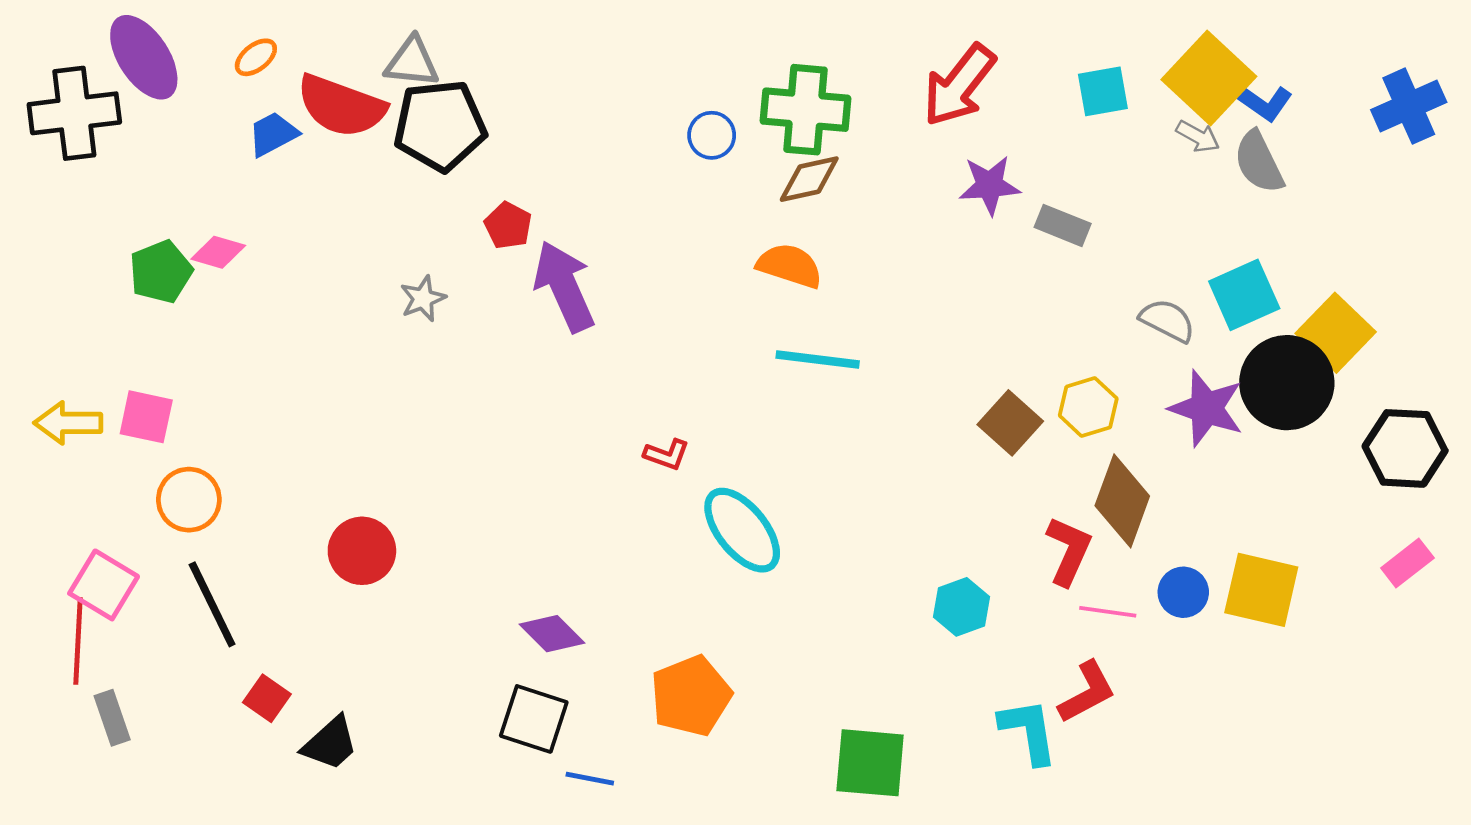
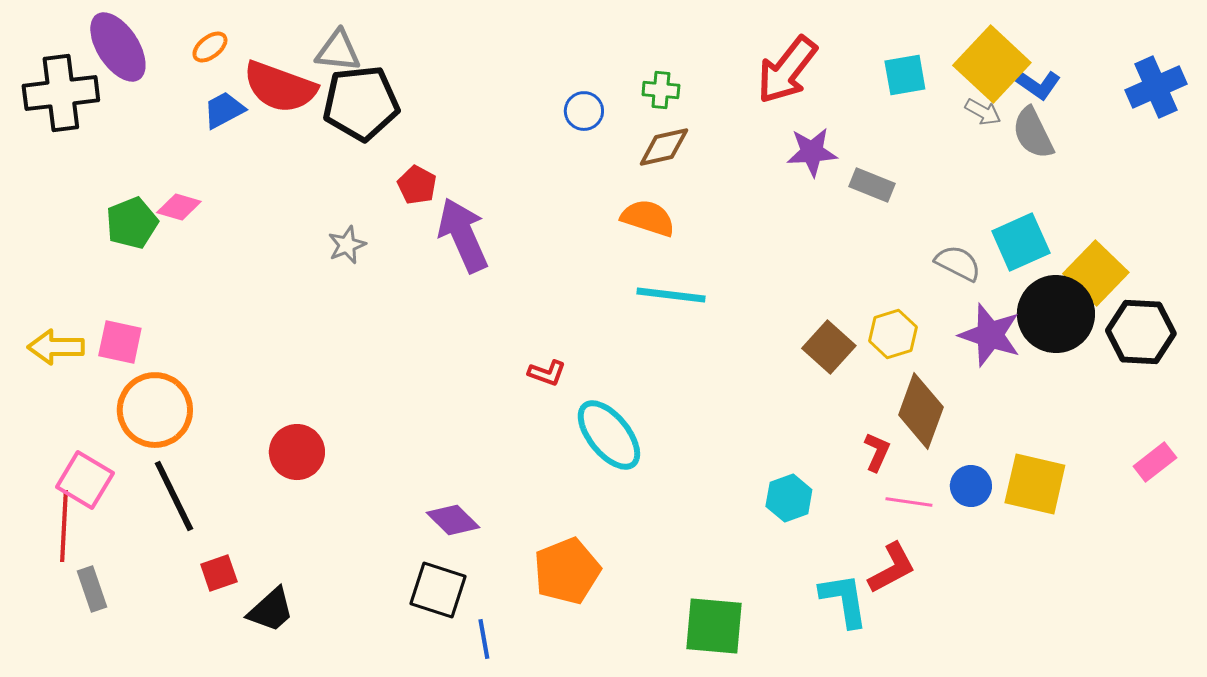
green cross: (805, 110) -> (661, 90), size x0.5
black hexagon: (1405, 448) -> (1141, 332), moved
orange circle: (189, 500) -> (155, 410), size x1.4
red L-shape: (1069, 551) -> (877, 452), size x0.7
red square: (267, 698) -> (219, 573), turned 36
blue line: (590, 779) -> (484, 639), turned 69

